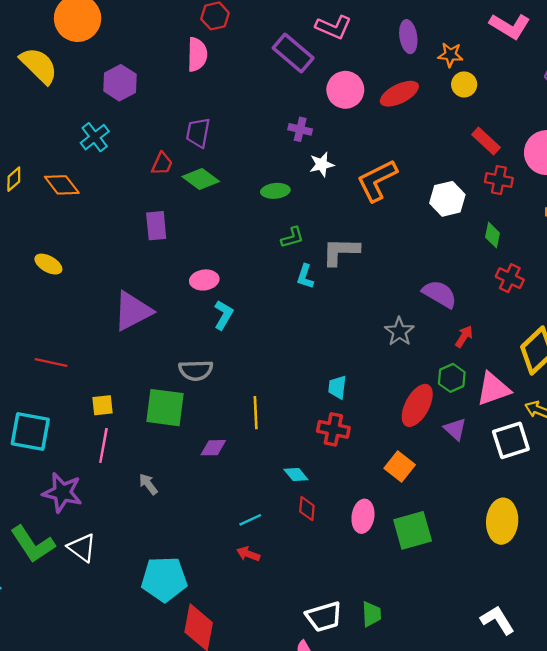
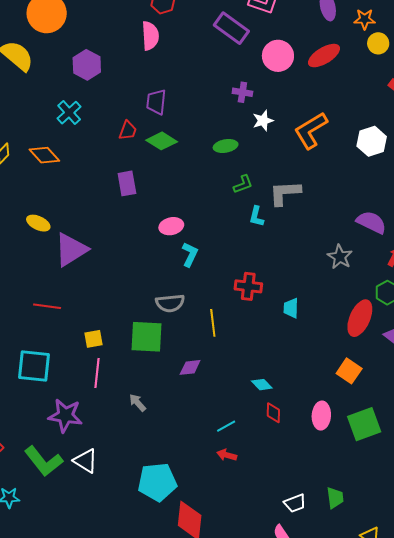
purple triangle: (133, 311) -> (71, 250), moved
yellow line: (256, 413) -> (213, 323), moved
red cross: (333, 429) -> (248, 286), moved
white trapezoid: (324, 617) -> (295, 503), size x0.7

